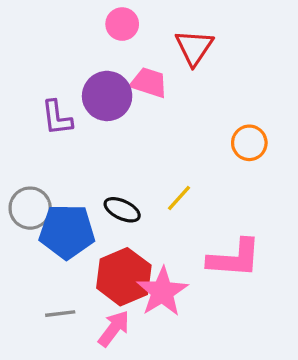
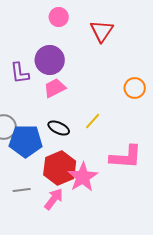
pink trapezoid: (149, 83) -> (55, 88), moved, turned -45

